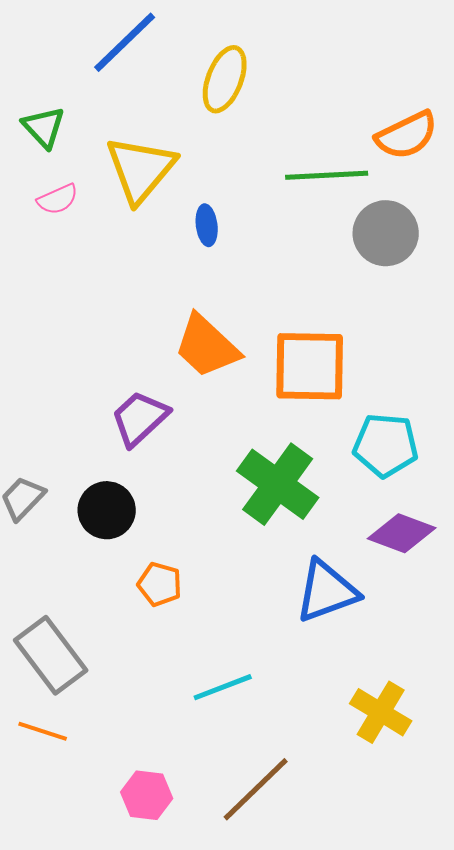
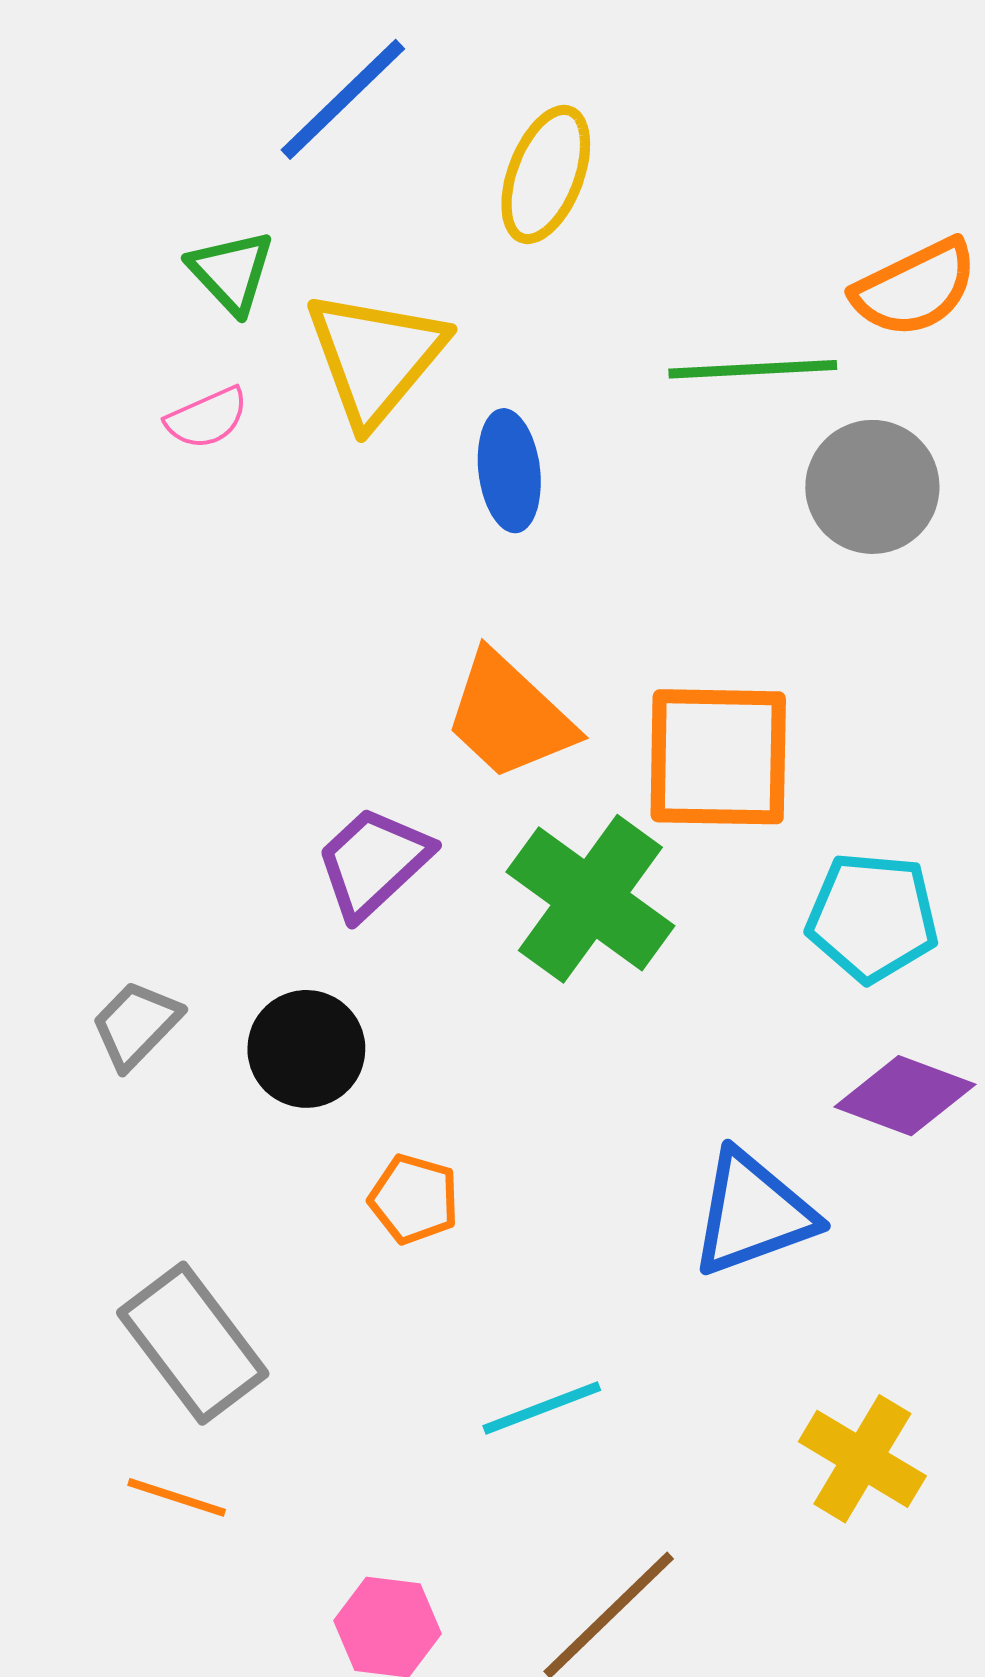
green triangle: (44, 127) -> (231, 272), moved
blue ellipse: (207, 225) -> (509, 471), size x1.4
green cross: (278, 484) -> (590, 899), moved

